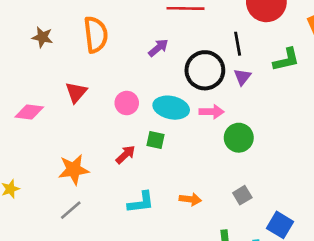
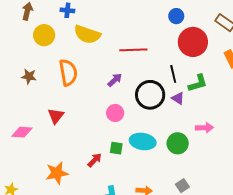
green L-shape: (286, 60) -> (198, 83), moved
purple triangle: (242, 77) -> (178, 98), turned -32
pink circle: (127, 103) -> (115, 113), moved
cyan ellipse: (171, 108) -> (143, 141), moved
pink arrow: (212, 112) -> (204, 128), moved

